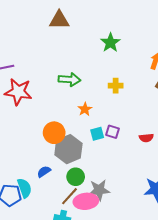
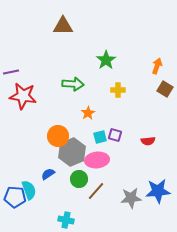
green star: (110, 43) -> (106, 60), moved
gray star: (99, 190) -> (131, 198), moved
brown line: (69, 196) -> (96, 191), moved
pink ellipse: (86, 201) -> (97, 160), moved

